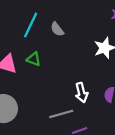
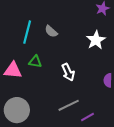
white arrow: (82, 93) -> (68, 72), moved

